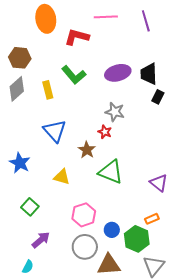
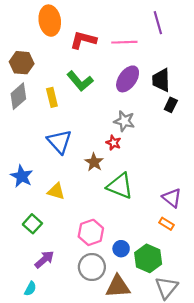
pink line: (106, 17) -> (124, 42), moved
purple ellipse: (118, 73) -> (128, 79), turned -40
yellow triangle: (62, 177) -> (56, 191), moved
orange rectangle: (152, 219) -> (166, 224), moved, turned 56

